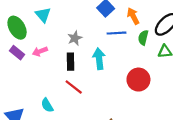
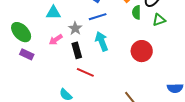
cyan triangle: (43, 15) -> (53, 13), moved, turned -35
blue line: (116, 33) -> (98, 17), moved
pink arrow: (40, 51) -> (56, 40), moved

